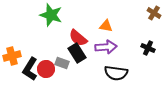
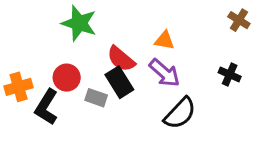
purple arrow: (106, 47) -> (164, 73), turned 45
red circle: (46, 69) -> (67, 78), moved
black semicircle: (116, 73) -> (180, 113), turned -55

